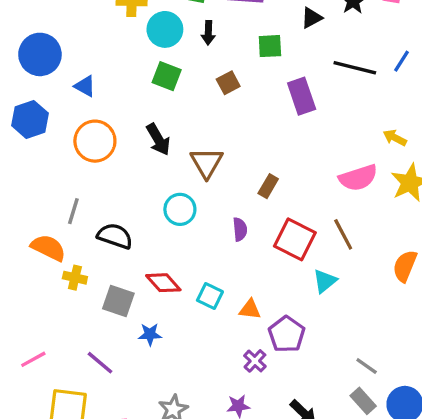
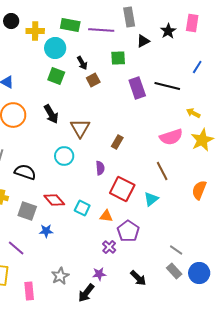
black arrow: (208, 33) -> (82, 63), moved, turned -32
black line: (355, 68) -> (167, 86), moved
red square: (295, 239) -> (122, 189), moved

